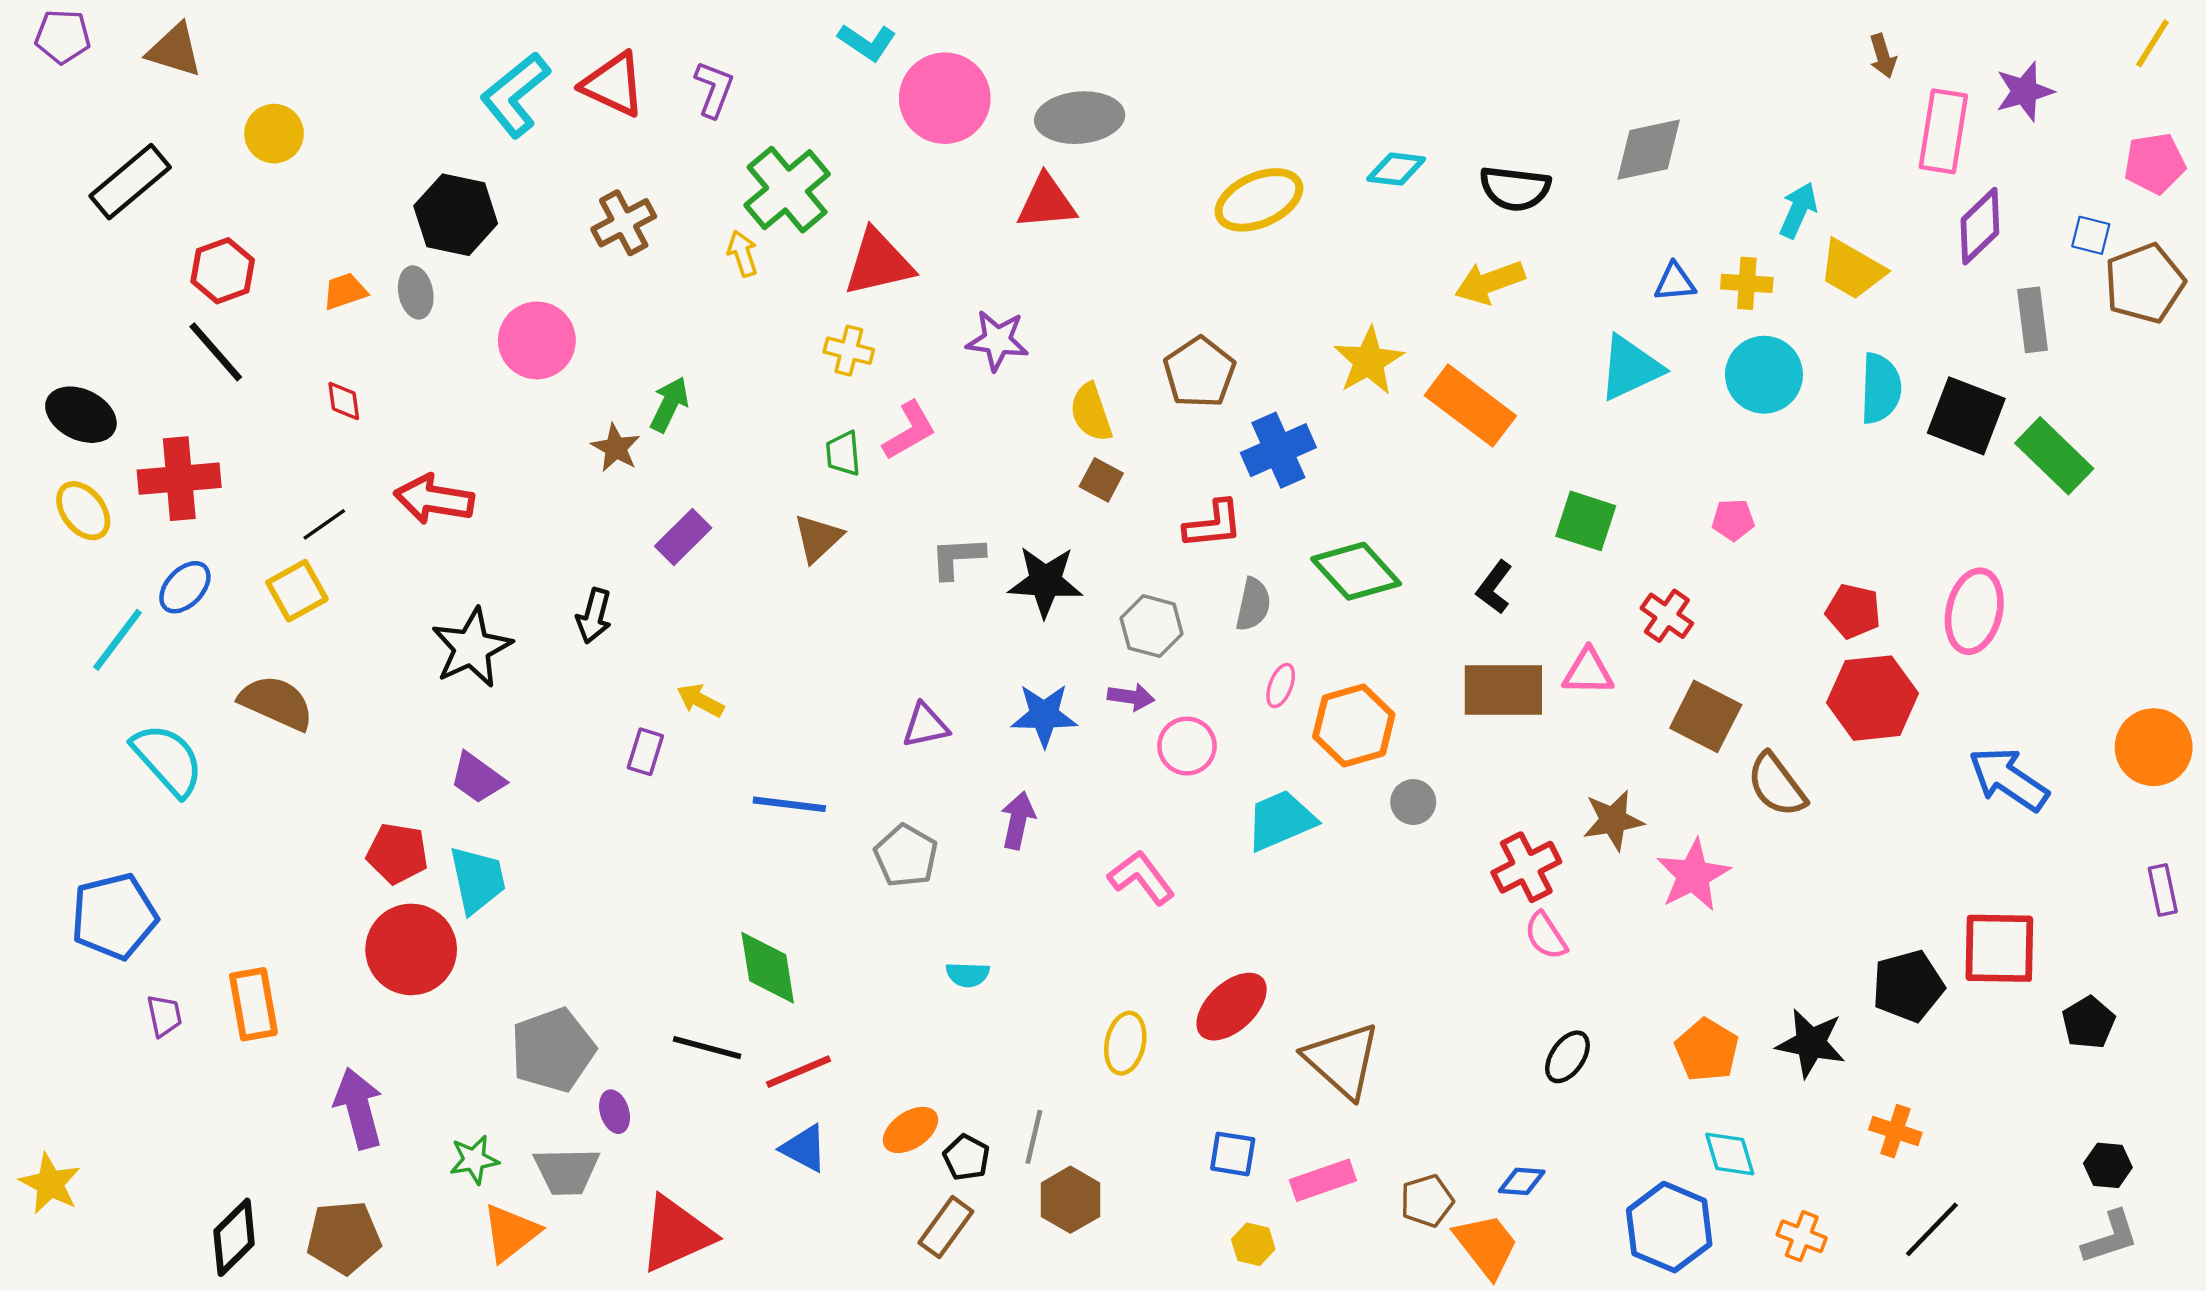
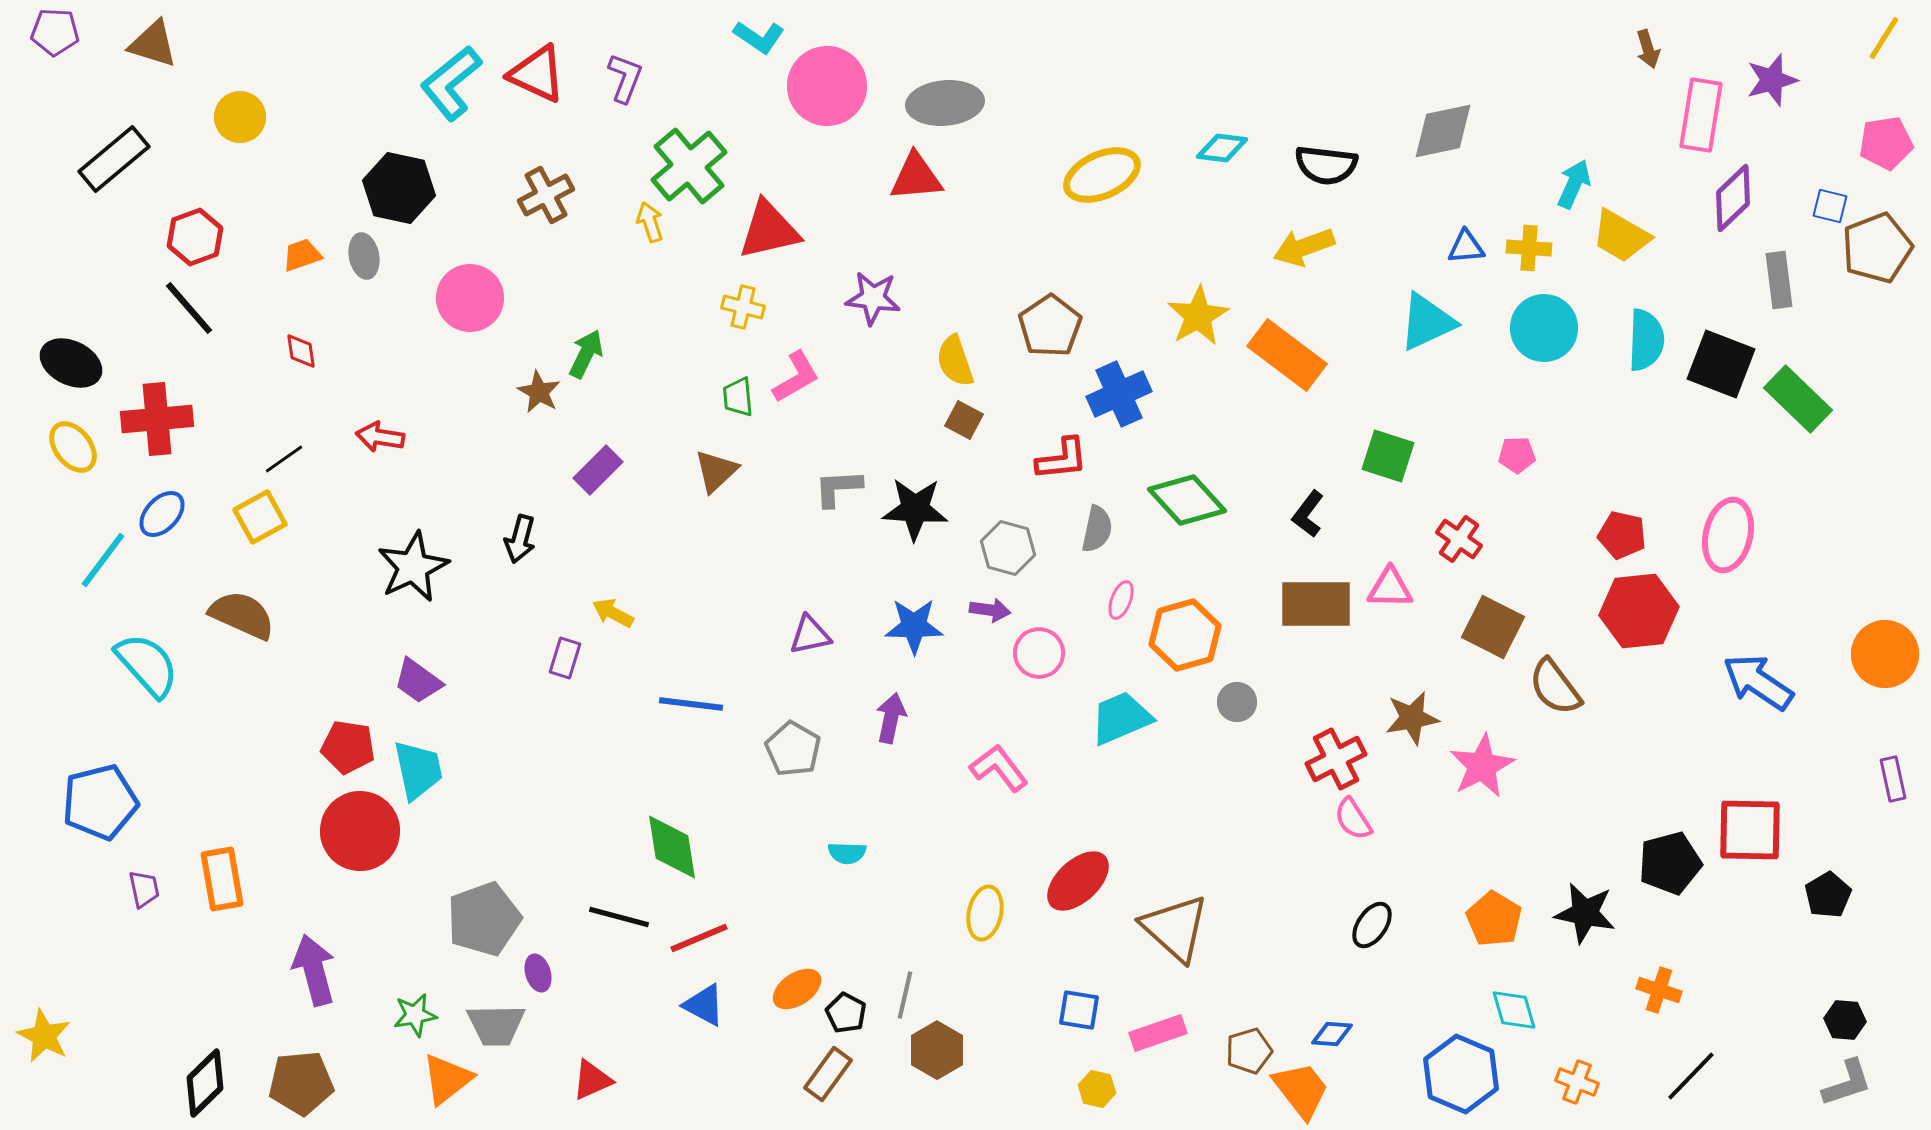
red arrow: (434, 499) -> (380, 437), size x0.7
red triangle: (676, 1234) -> (592, 1080), size x0.6

